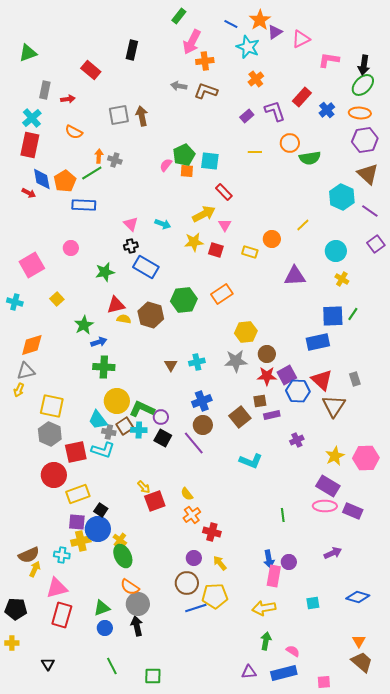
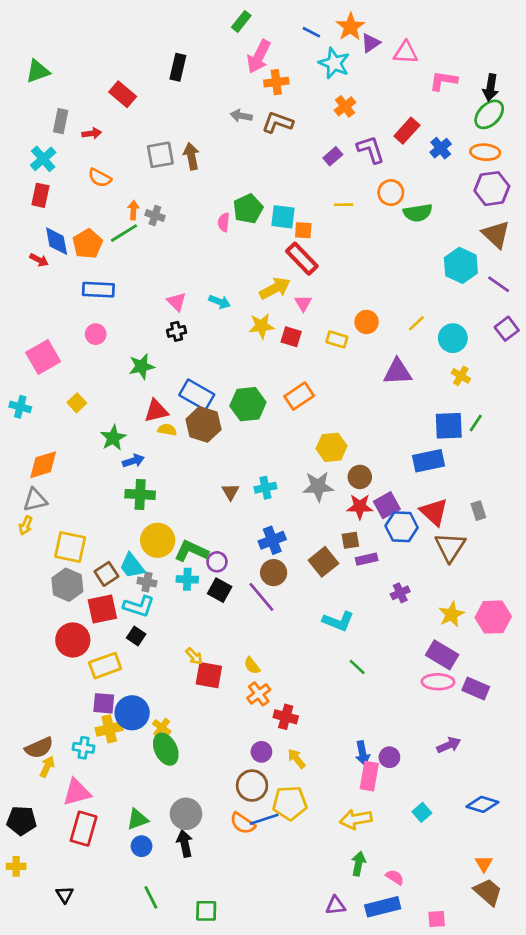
pink triangle: (301, 39) -> (406, 52), turned 30
red rectangle: (30, 145) -> (40, 195), size x0.7
pink semicircle: (166, 165) -> (224, 222), turned -32
orange square: (187, 171) -> (303, 230), moved
red rectangle: (224, 192) -> (302, 259), size x1.4
blue rectangle: (84, 205) -> (98, 290), moved
yellow line: (303, 225) -> (416, 323), moved
blue rectangle: (146, 267) -> (197, 395), moved
brown square: (125, 426) -> (106, 574), moved
red square: (155, 501) -> (209, 675), turned 30
black square: (101, 510) -> (136, 636), moved
green line: (283, 515) -> (357, 667), moved, turned -40
orange semicircle: (130, 587) -> (243, 823), moved
cyan square: (313, 603) -> (422, 812), turned -32

